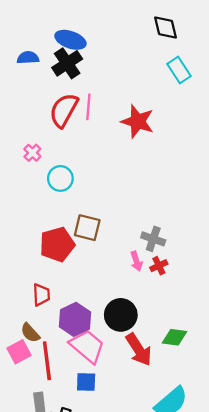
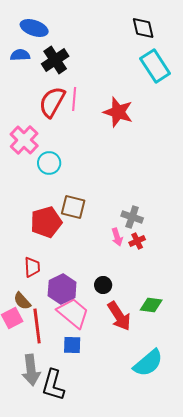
blue ellipse: (70, 40) -> (34, 28), moved
cyan rectangle: (179, 70) -> (155, 66), size x1.4
pink cross: (32, 153) -> (24, 140), size x1.8
black circle: (121, 315) -> (103, 285), size x0.6

